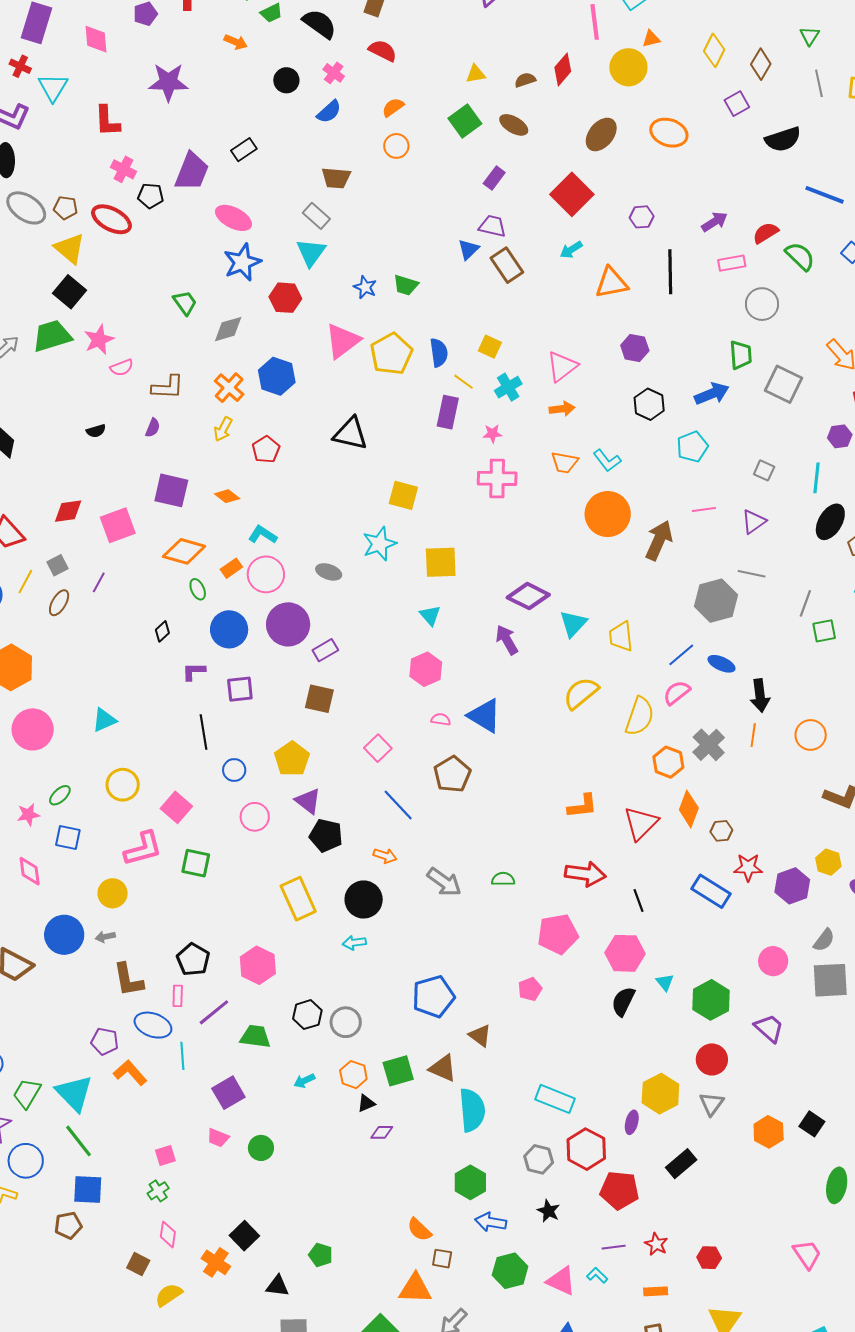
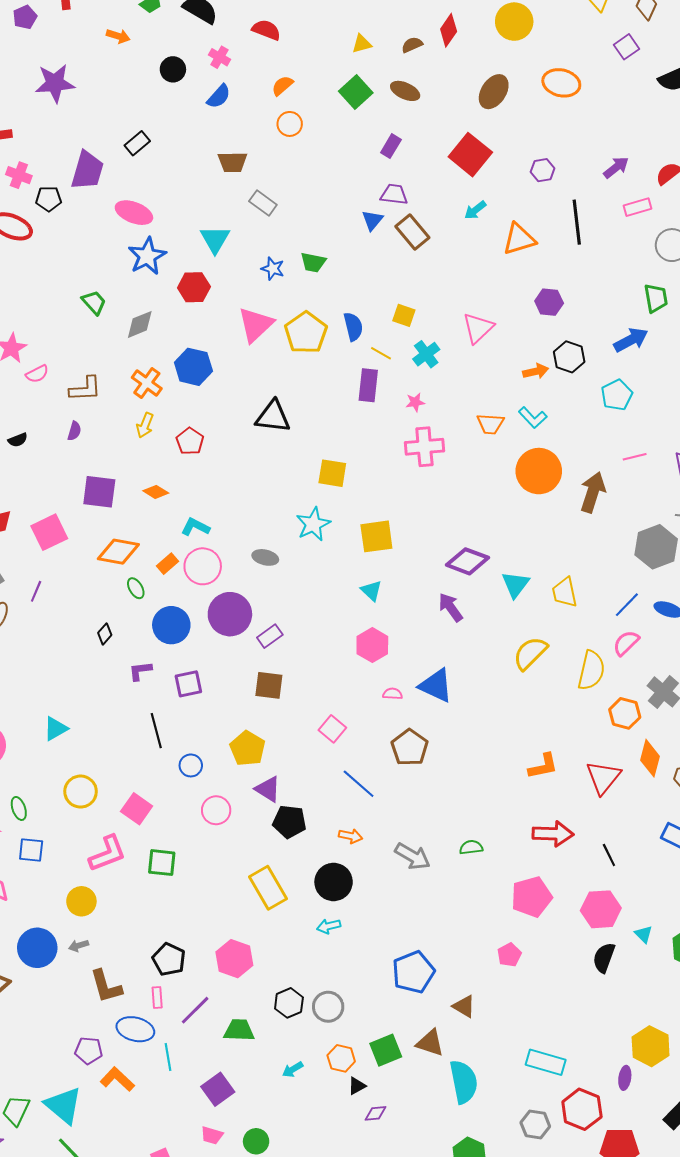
gray rectangle: (316, 216) -> (263, 203), moved
orange arrow: (562, 409) -> (536, 371), moved
green ellipse: (60, 795) -> (19, 808), turned -60

